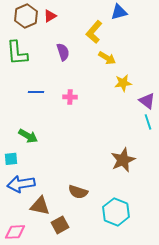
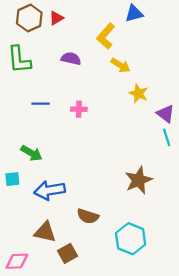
purple semicircle: (63, 52) -> (71, 59), turned -60
yellow star: (123, 83) -> (138, 93), turned 30
blue arrow: (21, 184) -> (50, 190), moved

